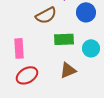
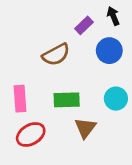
green rectangle: (64, 39) -> (67, 100), moved
brown triangle: (68, 70) -> (85, 128), turned -30

